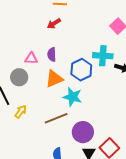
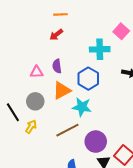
cyan cross: (103, 56) -> (100, 49), moved
gray circle: (19, 77) -> (35, 101), moved

